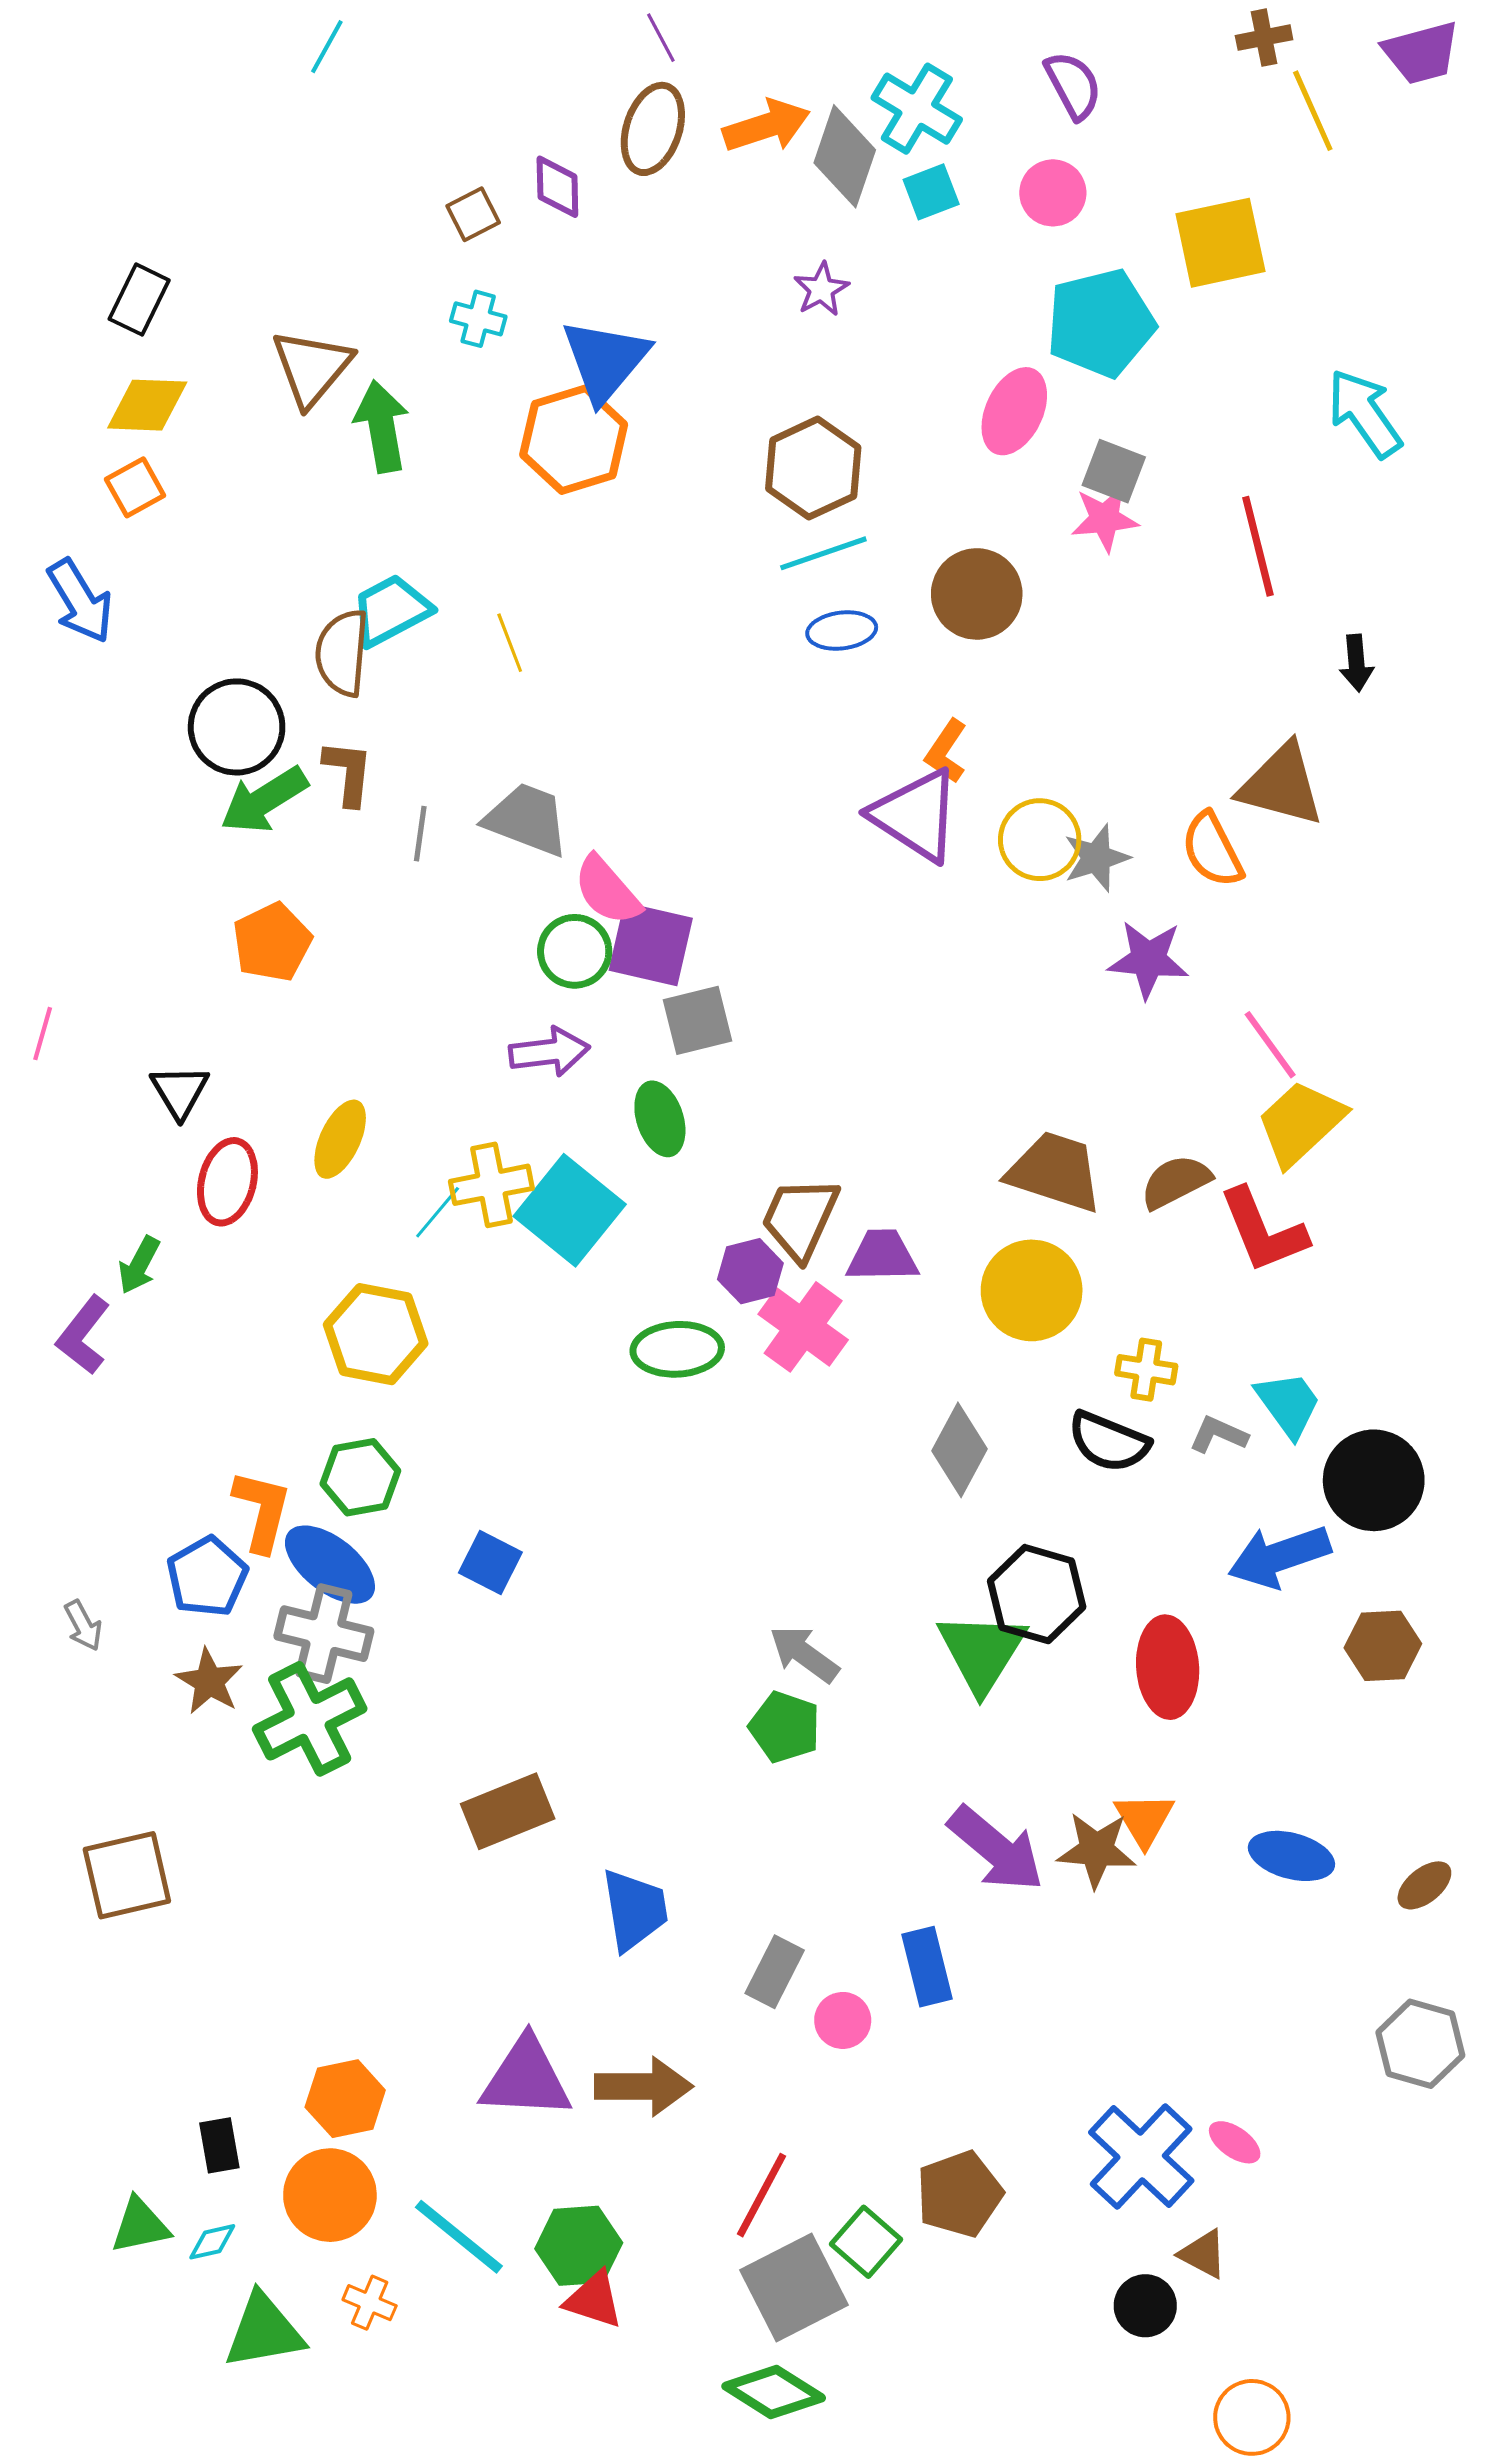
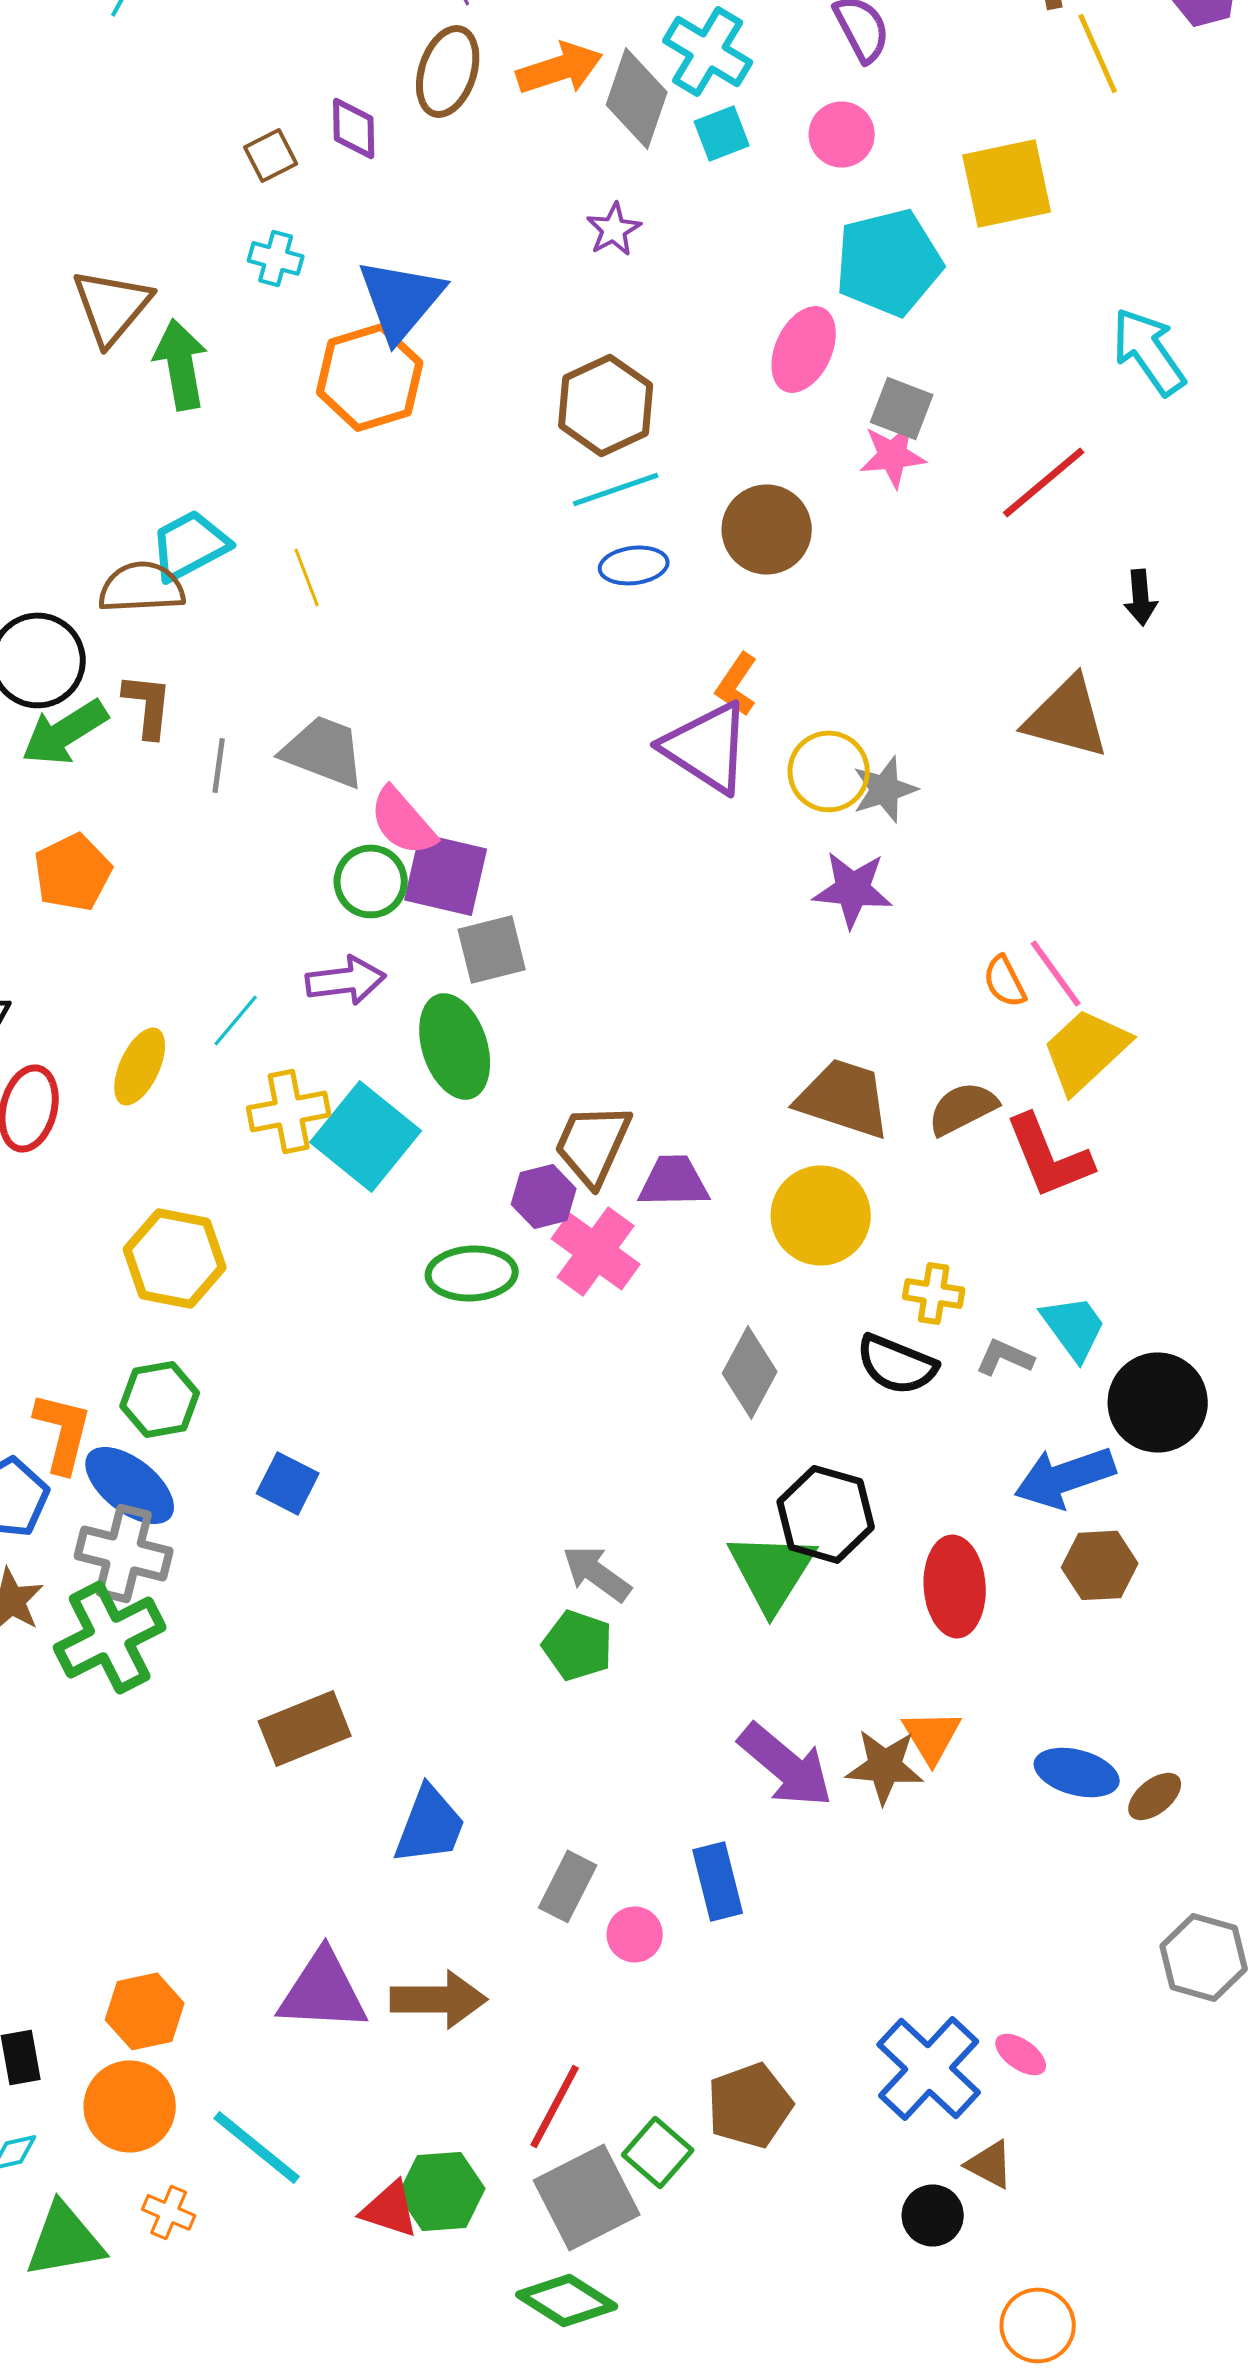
red line: (1258, 546) -> (1044, 482), turned 64
brown semicircle: (342, 653) -> (142, 587), turned 82
orange semicircle: (1212, 850) -> (1005, 981), moved, size x0.7
purple star: (1148, 959) -> (853, 889), moved
green ellipse: (660, 1119) -> (455, 1046), size x1.4
cyan line: (438, 1212) -> (236, 1020), moved
brown hexagon: (1383, 1646) -> (1100, 1565), moved
brown ellipse: (1424, 1885) -> (1155, 1796), moved
blue trapezoid: (635, 1910) -> (430, 1825), turned 30
green hexagon: (579, 2246) -> (442, 2191), moved

